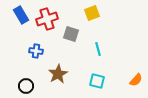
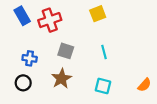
gray square: (71, 34) -> (66, 51), moved
blue cross: (36, 51) -> (30, 58), moved
black circle: (26, 86) -> (23, 83), moved

